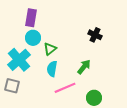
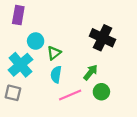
purple rectangle: (31, 18) -> (18, 15), moved
black cross: (95, 35) -> (102, 38), size x1.6
green circle: (94, 98) -> (101, 92), moved

